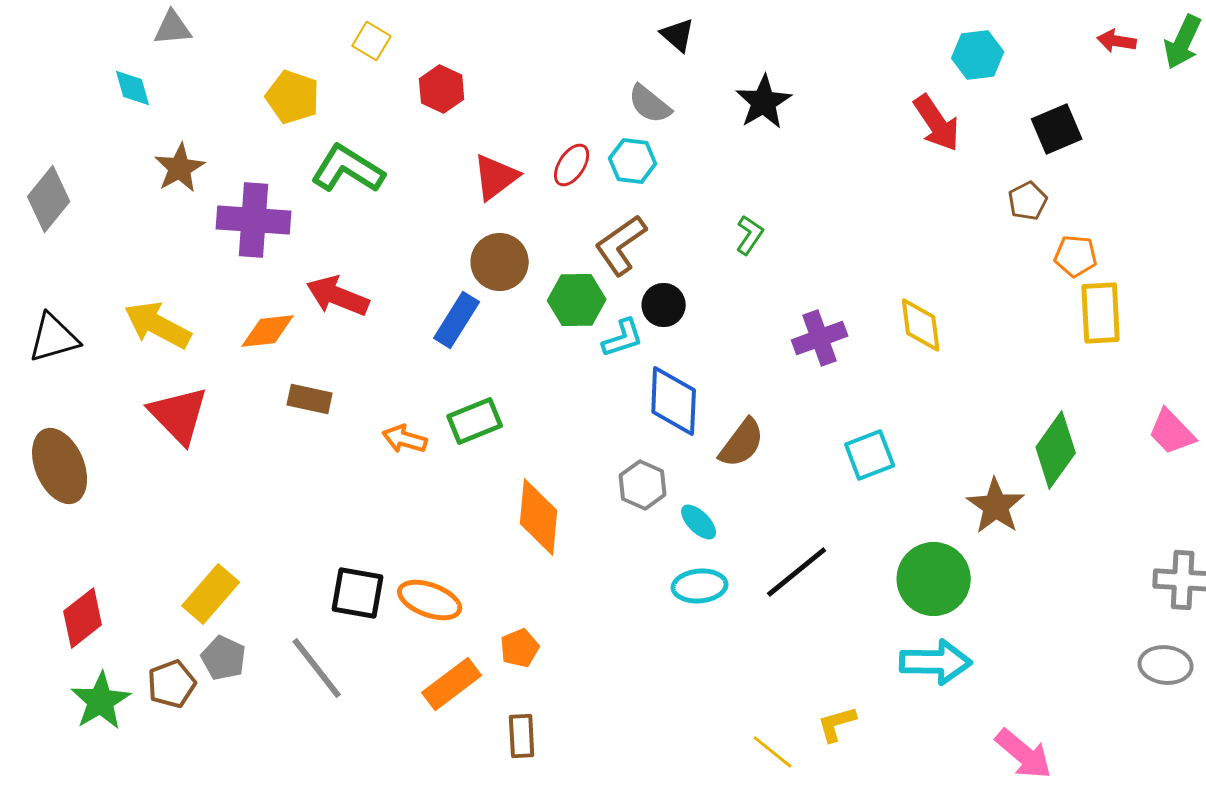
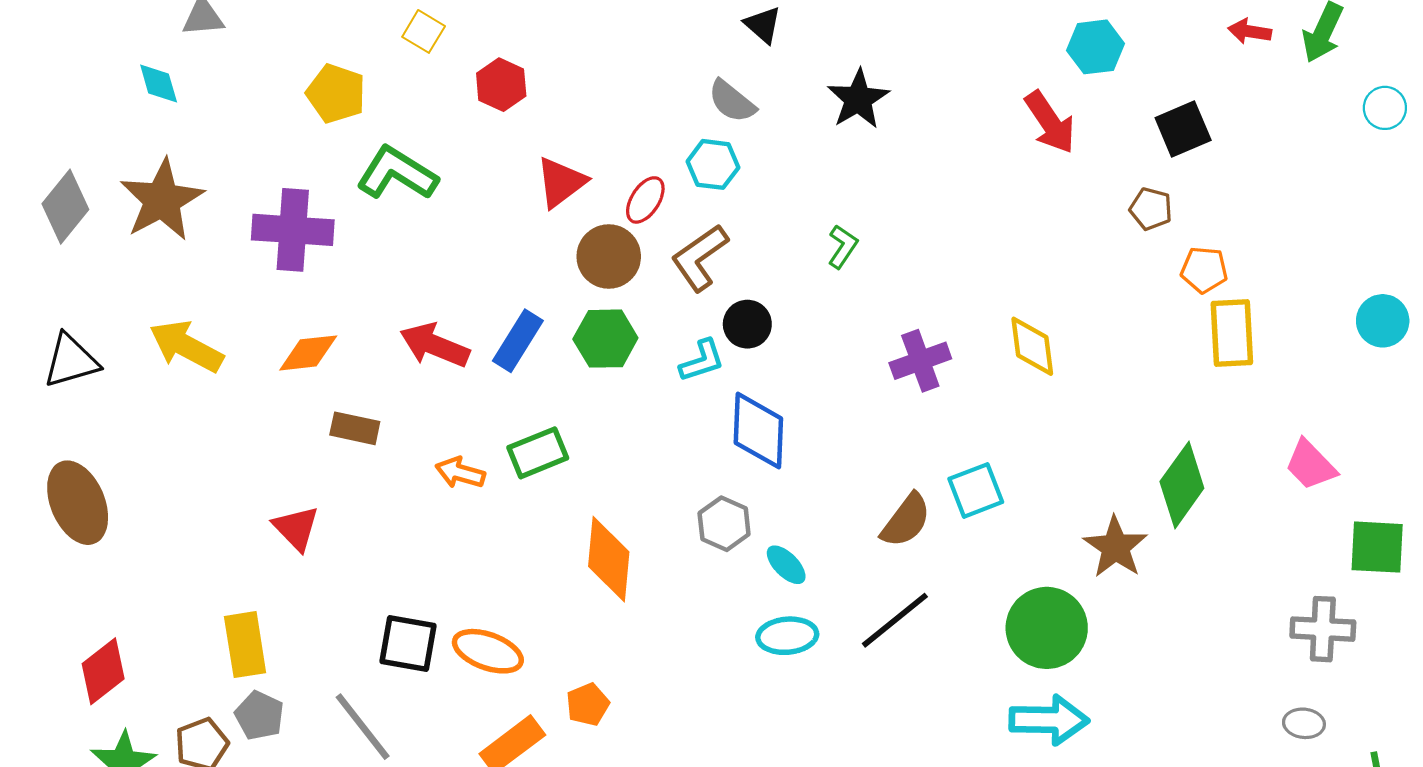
red ellipse: (572, 165) -> (645, 200), moved
brown star: (180, 168) -> (162, 200), moved, size x1.5
brown pentagon: (1028, 201) -> (1151, 209), turned -30
brown circle: (500, 262) -> (609, 256), moved
red arrow: (338, 296) -> (435, 345), moved
green hexagon: (577, 300) -> (605, 339), moved
red triangle: (179, 415) -> (296, 528), moved, size x0.7
brown semicircle: (742, 443) -> (906, 520), moved
yellow rectangle: (211, 594) -> (245, 645), turned -50
gray ellipse: (1166, 665) -> (1304, 723), size x0.7

